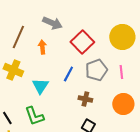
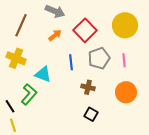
orange arrow: (42, 47) -> (55, 35), moved, turned 56
blue line: (68, 74) -> (71, 62), turned -35
cyan triangle: (40, 86) -> (43, 74), turned -42
green L-shape: (34, 116) -> (29, 94), moved, turned -120

